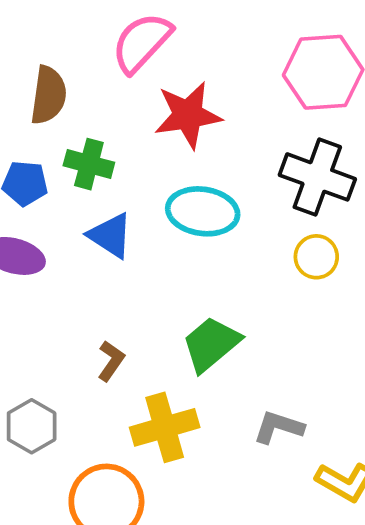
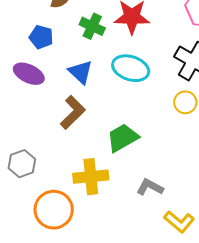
green cross: (89, 164) -> (92, 26), moved
brown L-shape: (111, 361) -> (73, 112), moved, size x1.6

